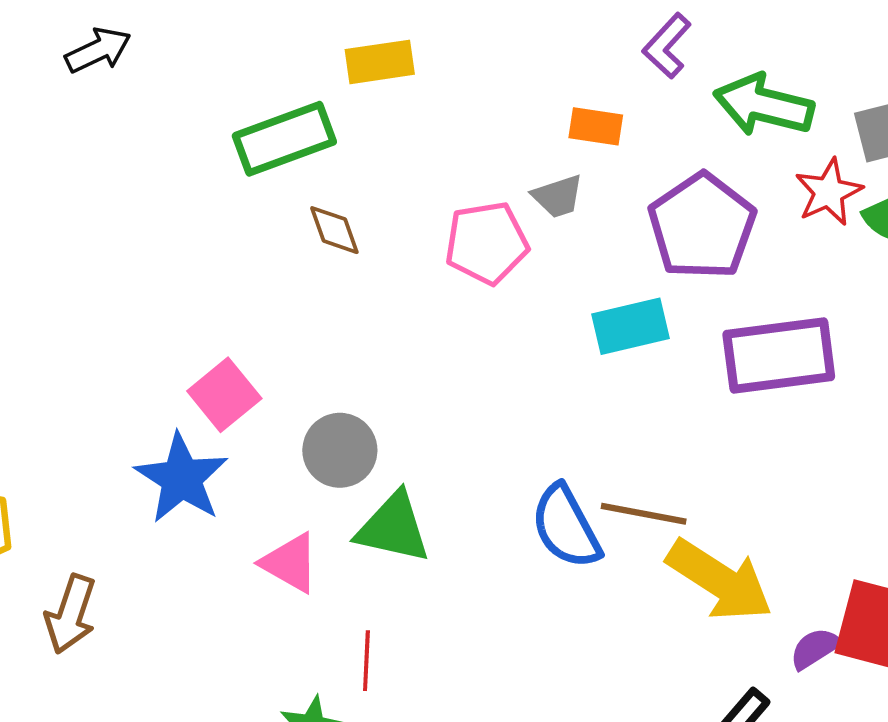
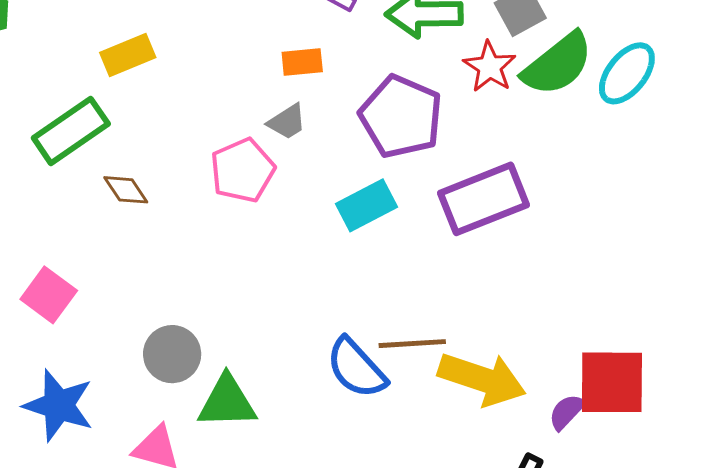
pink square: (224, 395) -> (49, 295), moved

